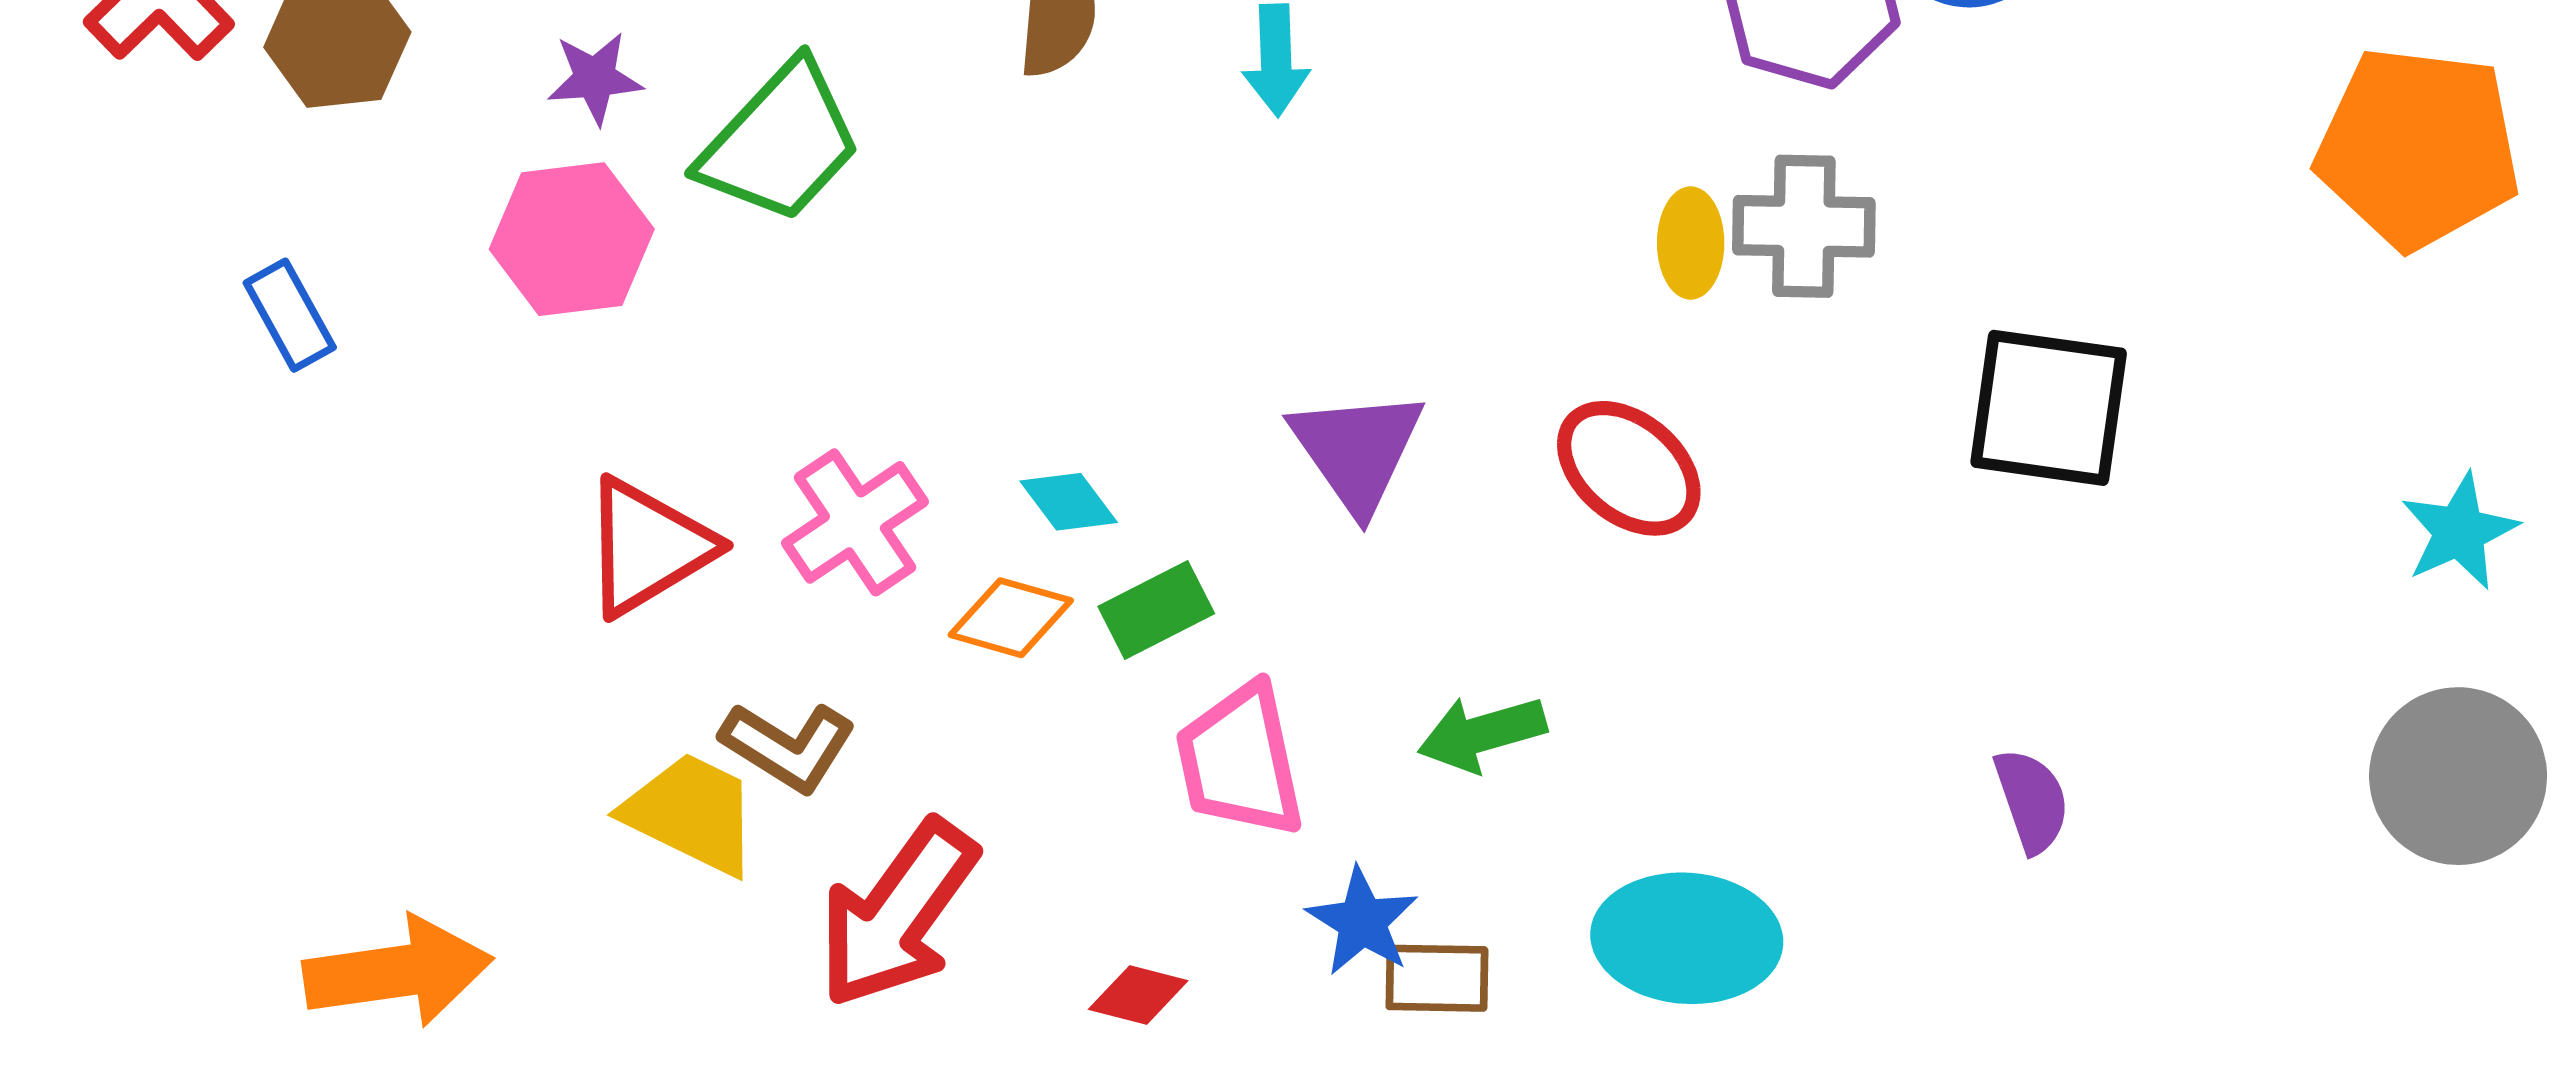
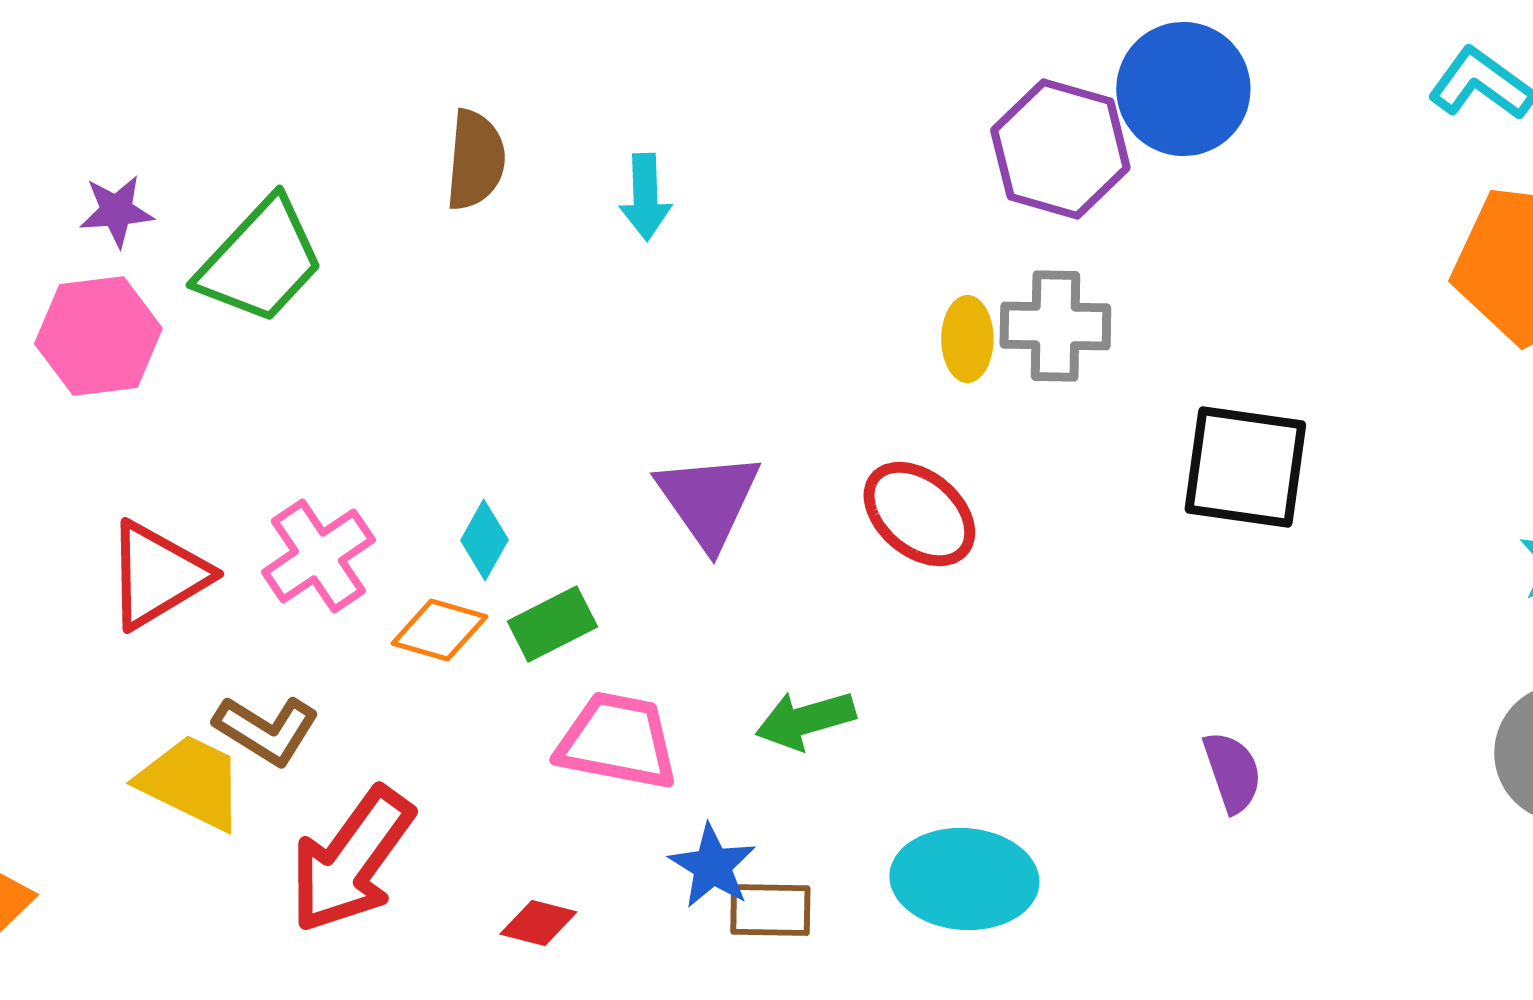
cyan diamond: (1069, 502) -> (484, 540), turned 66
pink trapezoid: (1240, 761) -> (617, 741), turned 113

